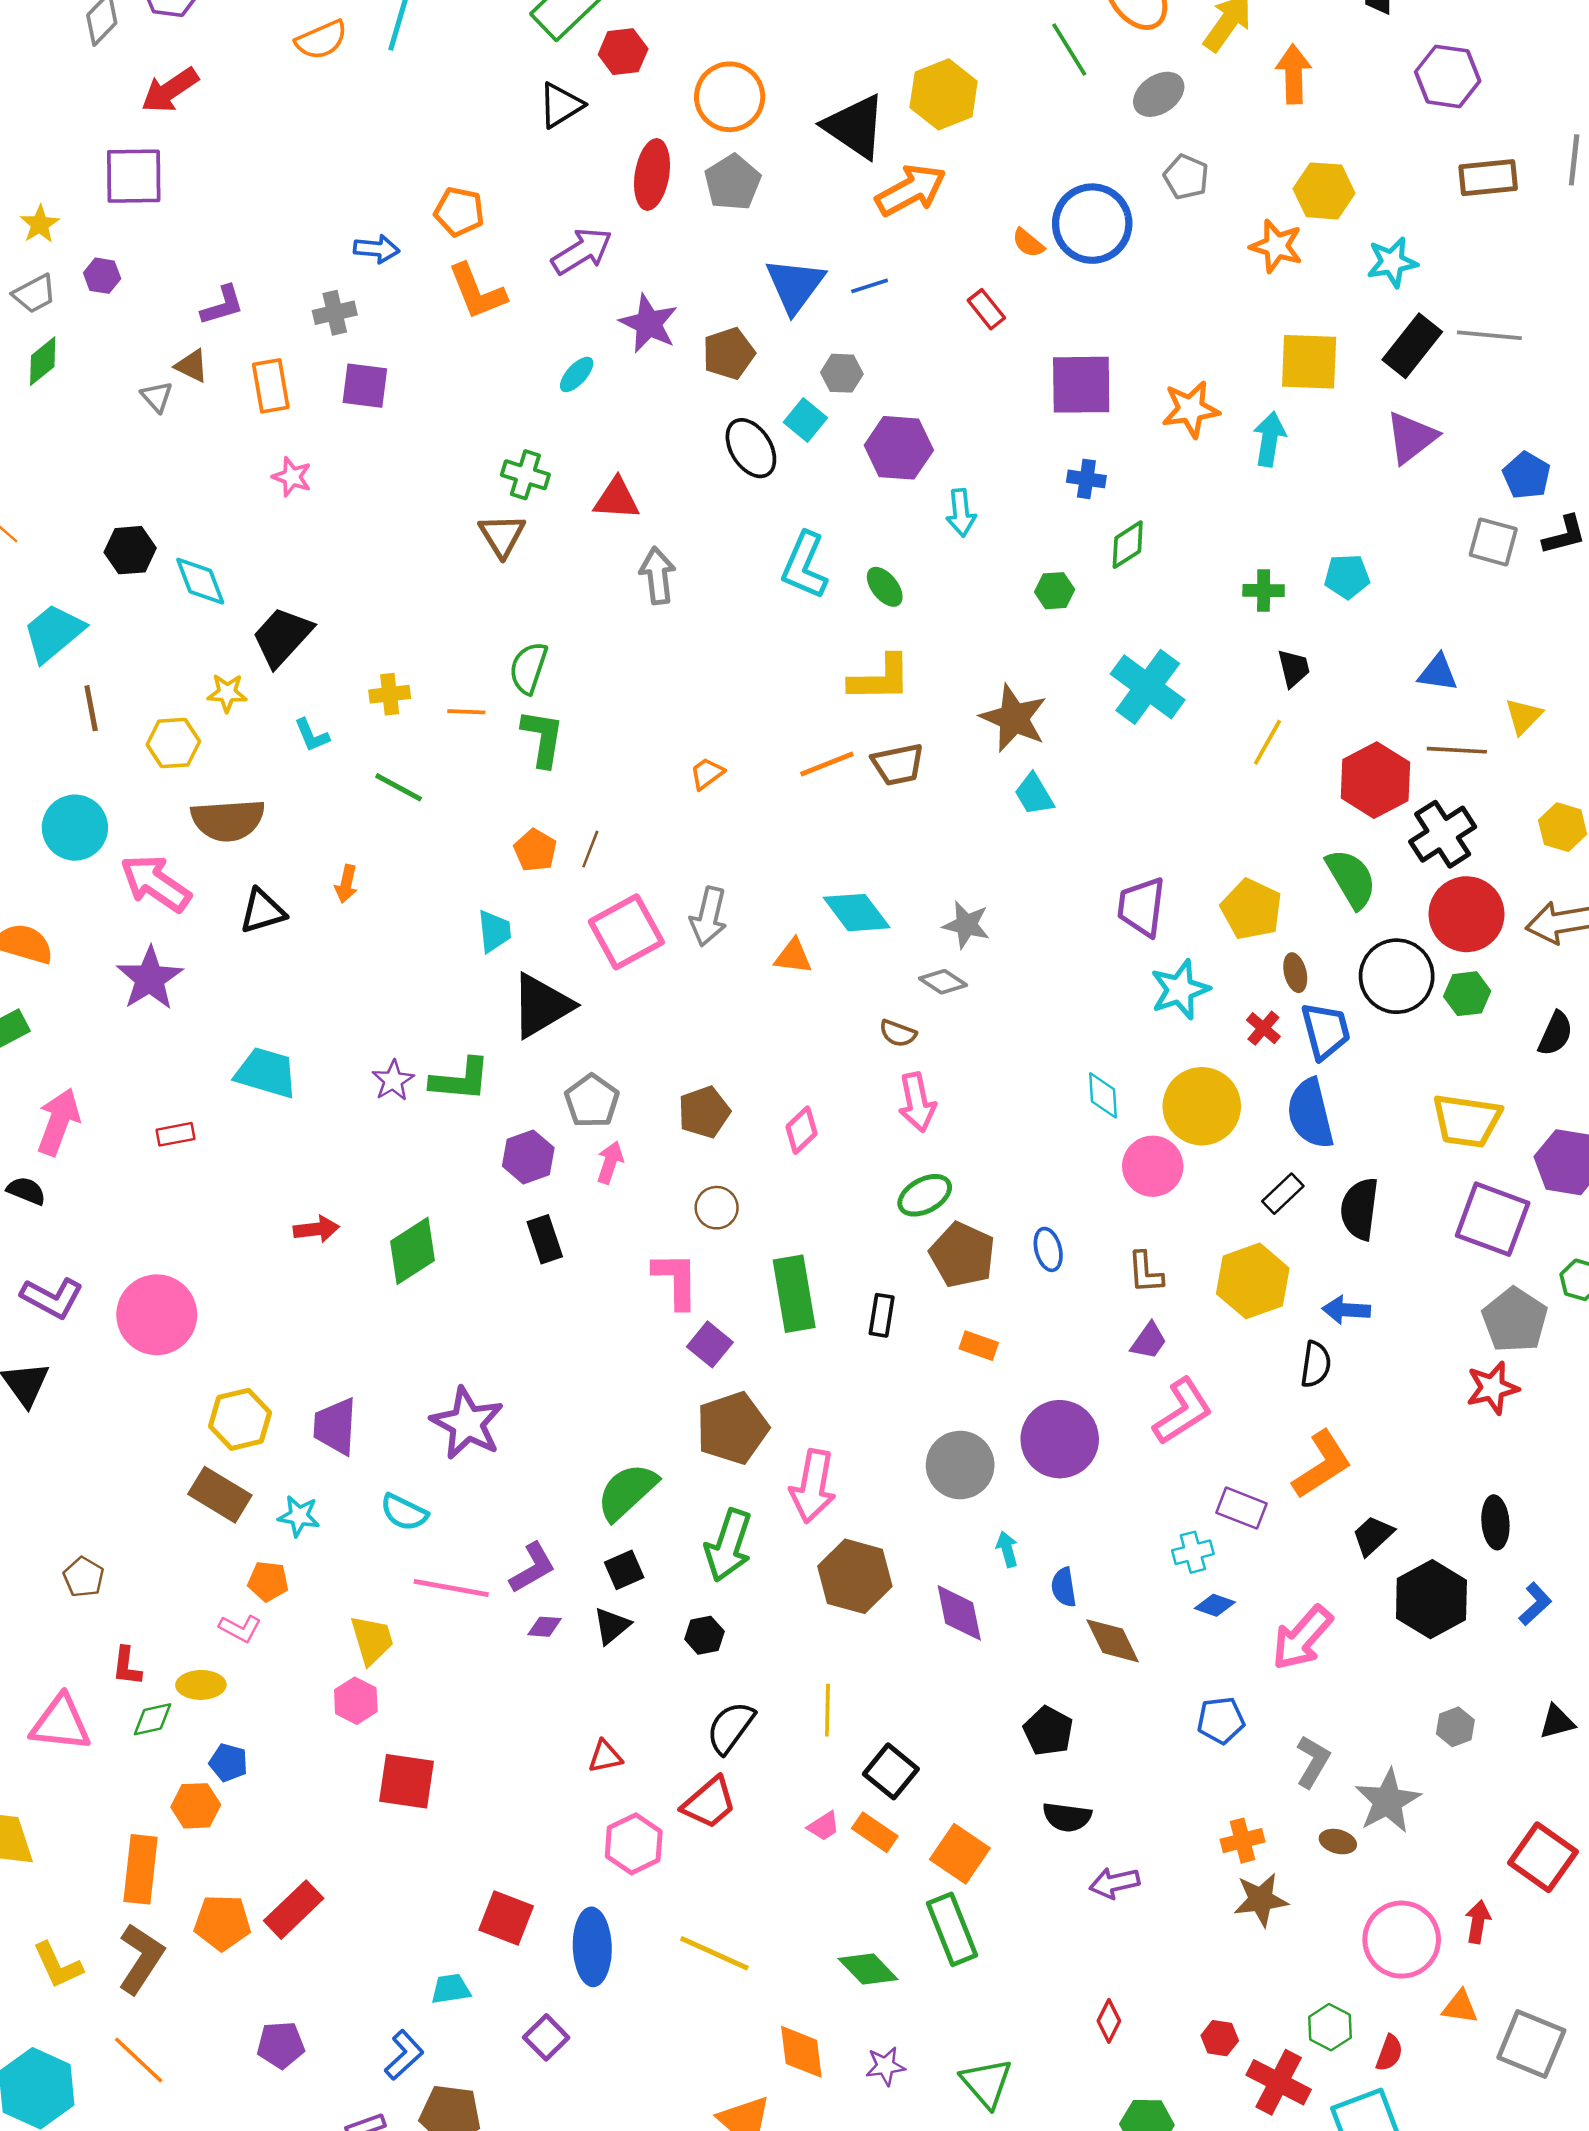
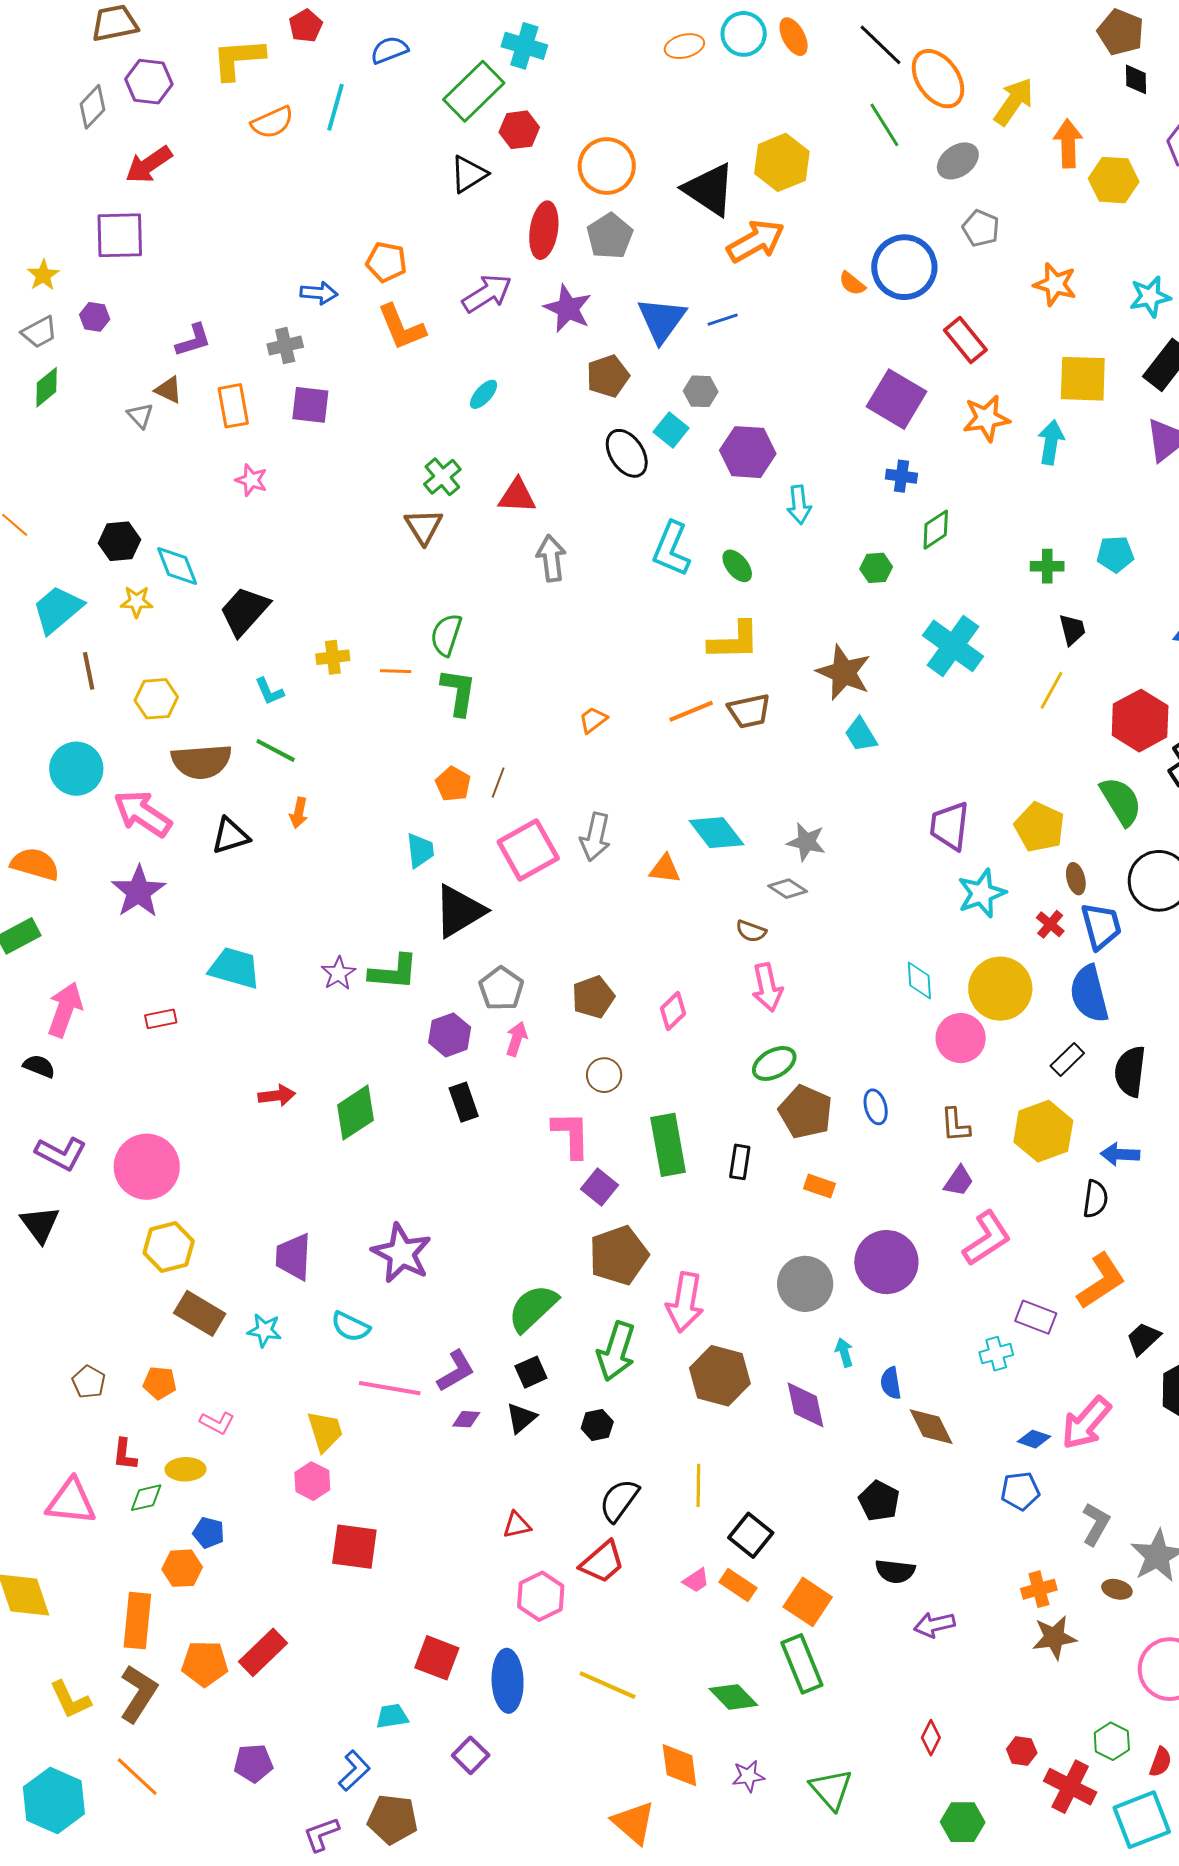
yellow hexagon: (1324, 191) -> (1114, 180), moved
red rectangle: (986, 309) -> (965, 340), moved, size x1.4
purple star: (649, 324) -> (568, 308), moved
purple square: (1081, 385) -> (897, 399), turned 32
green cross: (525, 475) -> (442, 477), turned 33
yellow star: (227, 693) -> (137, 602), moved
green line: (399, 787) -> (276, 750), moved
yellow hexagon: (240, 1419) -> (169, 1247), moved
orange pentagon: (268, 1581) -> (160, 1383), moved
blue diamond: (1215, 1605) -> (1034, 1439), moved

